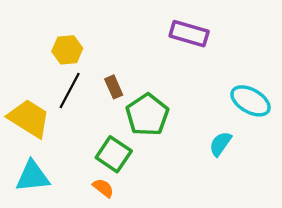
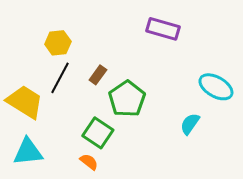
brown rectangle: (114, 87) -> (98, 75), turned 60

